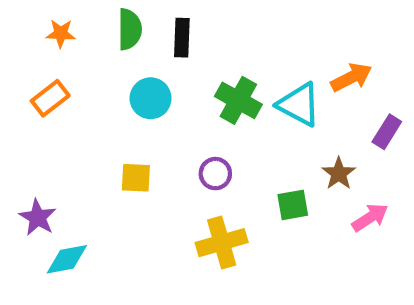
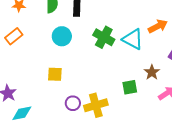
purple circle: (215, 174) -> (73, 103), moved

